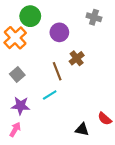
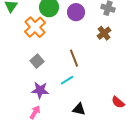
purple circle: (59, 32) -> (76, 12), moved
brown cross: (77, 58) -> (104, 33), moved
black triangle: (82, 129) -> (79, 109), moved

